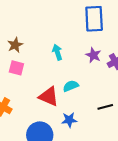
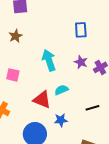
blue rectangle: (94, 19) -> (81, 30), size x0.7
brown star: (15, 45) -> (16, 36), moved
cyan arrow: (57, 52) -> (49, 60), size x1.5

